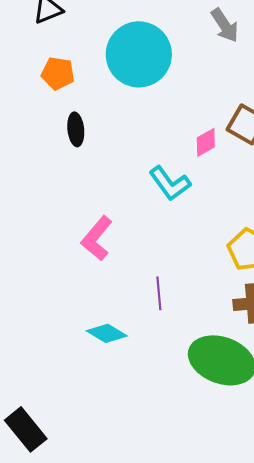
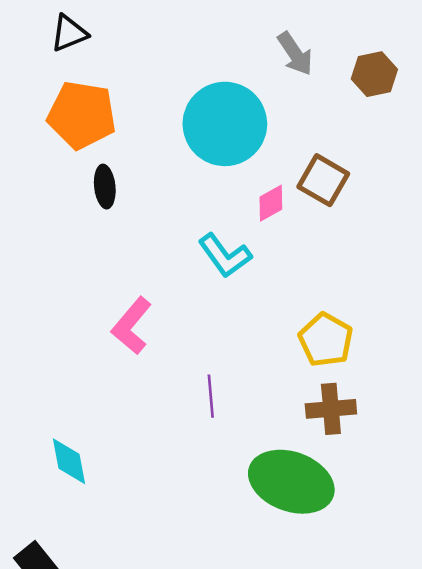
cyan circle: (139, 54) -> (225, 124), moved
orange pentagon: (58, 73) -> (82, 115), size x1.6
cyan diamond: (107, 333) -> (69, 461), moved, turned 48

